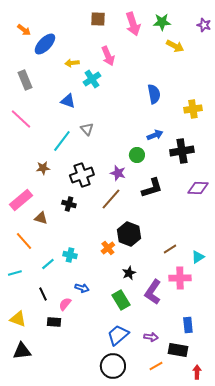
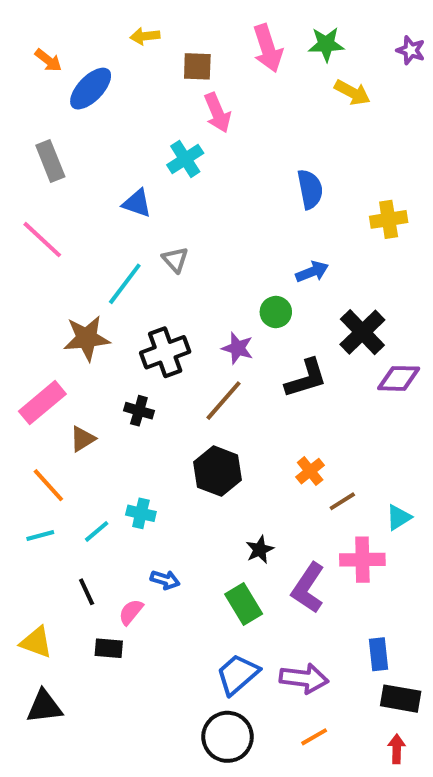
brown square: (98, 19) -> (197, 66), moved
yellow arrow: (72, 63) -> (145, 36), moved
black cross: (182, 151) -> (362, 332), moved, turned -35
brown star: (43, 168) -> (87, 338), size x1.6
brown triangle: (41, 218) -> (83, 439), turned -48
black hexagon: (129, 234) -> (217, 471), moved
orange cross: (108, 248) -> (310, 471), moved
cyan line: (15, 273) -> (40, 535), moved
purple arrow: (151, 337) -> (304, 678), size x1.6
black rectangle: (178, 350) -> (401, 699), moved

